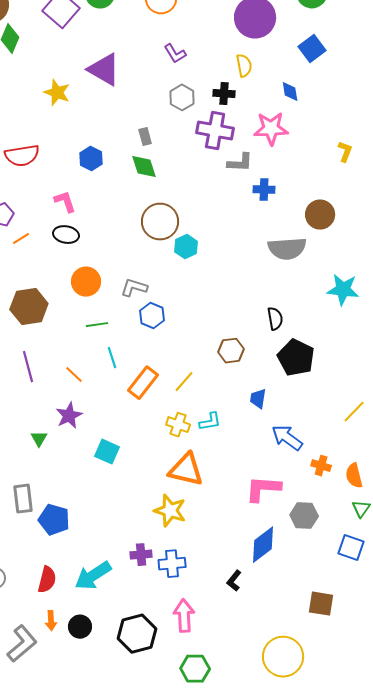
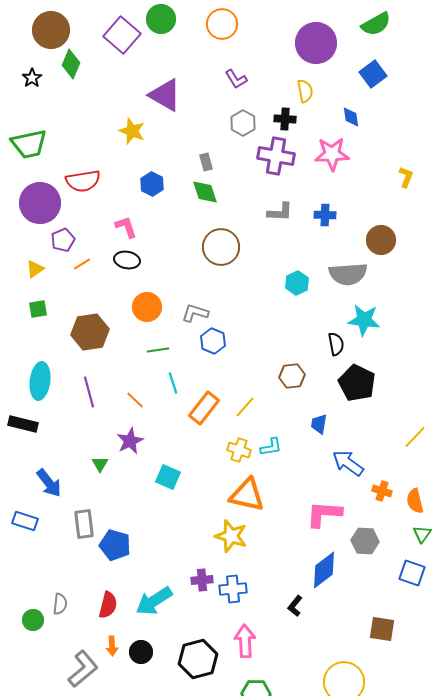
yellow star: (57, 92) -> (132, 131), moved
gray L-shape: (240, 163) -> (280, 212), moved
cyan hexagon: (186, 247) -> (297, 283), moved
cyan star: (343, 290) -> (364, 320), moved

